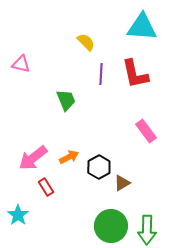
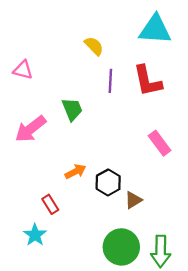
pink arrow: (33, 158) -> (31, 129), moved
cyan star: (18, 215) -> (35, 235), moved

